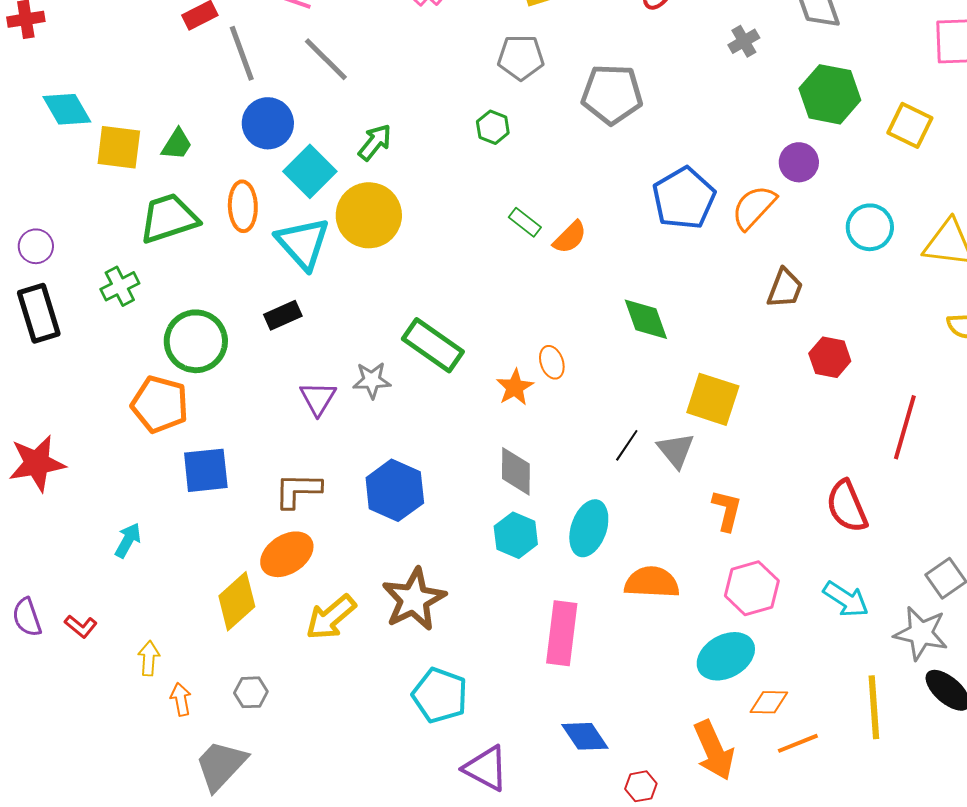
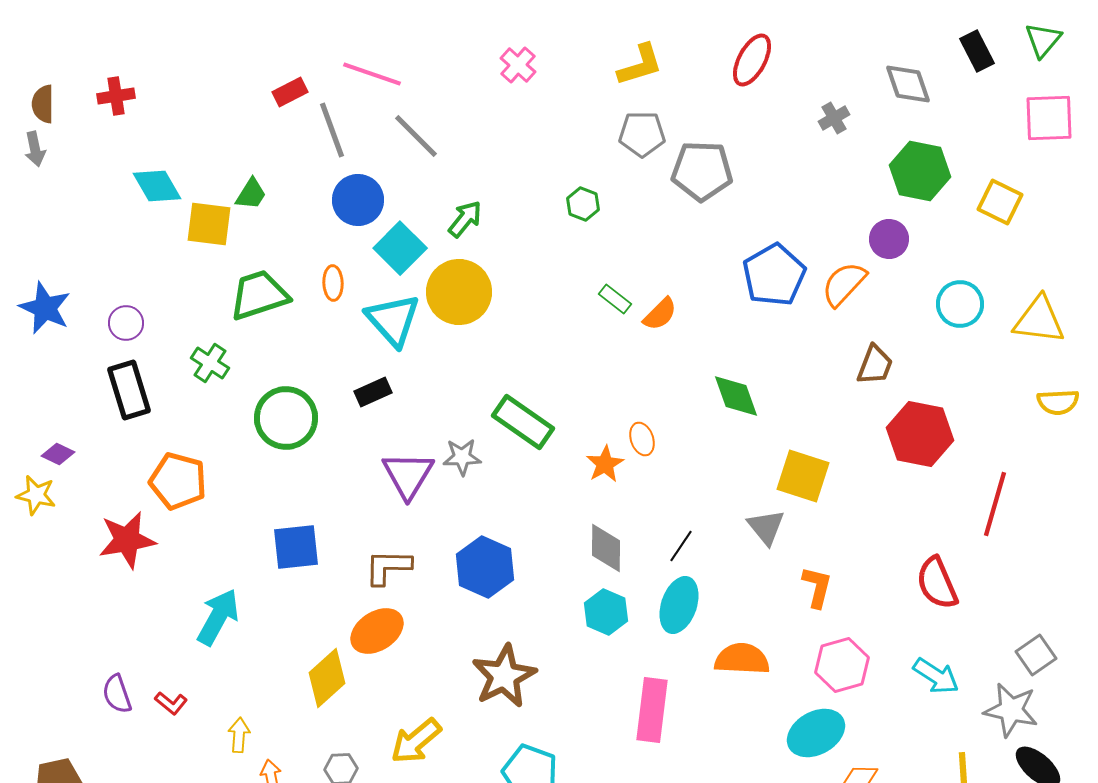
gray pentagon: (521, 57) -> (642, 134), moved
green trapezoid: (177, 144) -> (251, 194), moved
orange ellipse: (243, 206) -> (333, 283), size x0.7
green cross: (120, 286) -> (210, 363), turned -30
red hexagon: (830, 357) -> (920, 434), size x1.6
purple triangle: (318, 398) -> (408, 475), size x1.4
orange pentagon: (160, 404) -> (178, 481), moved
black line: (627, 445) -> (681, 546), moved
cyan arrow: (128, 540) -> (218, 617), size x1.6
yellow arrow: (331, 617) -> (416, 741), moved

